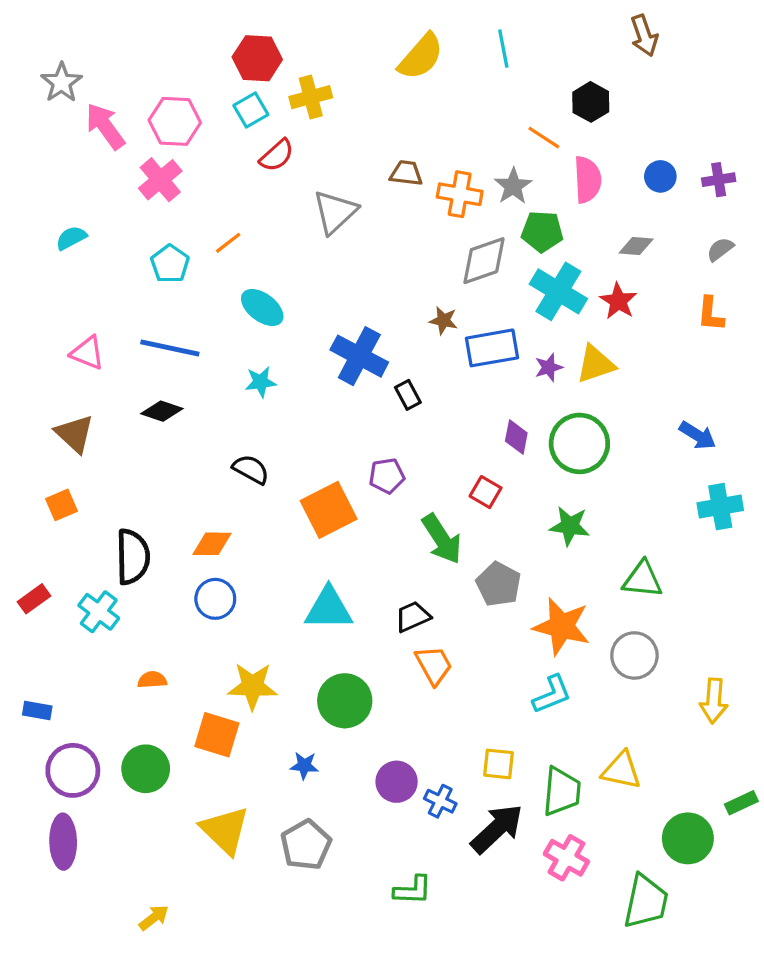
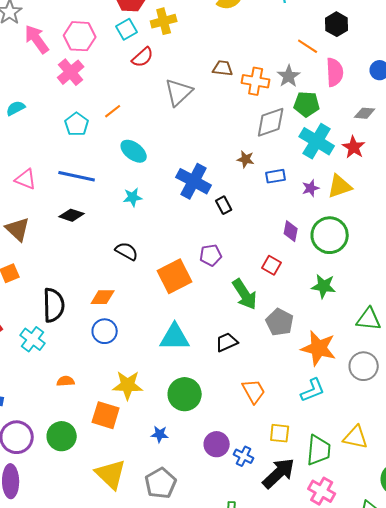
blue rectangle: (492, 348) -> (276, 176), size x0.6
orange trapezoid: (434, 665) -> (254, 391), moved

